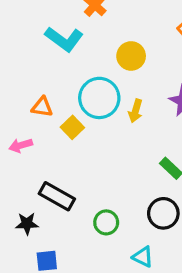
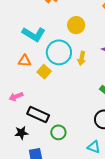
cyan L-shape: (64, 39) -> (34, 34), moved
pink arrow: (21, 145) -> (16, 97), moved
green circle: (106, 222) -> (58, 132), moved

